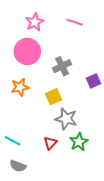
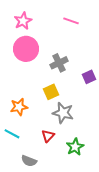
pink star: (35, 22) -> (23, 21), moved
orange star: (20, 87) -> (19, 107), moved
green star: (79, 142) -> (75, 147), moved
gray semicircle: (18, 166) -> (29, 161), moved

